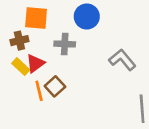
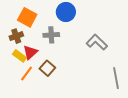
orange square: (36, 18) -> (27, 17), turned 30
orange line: (39, 91) -> (27, 74), moved, turned 56

